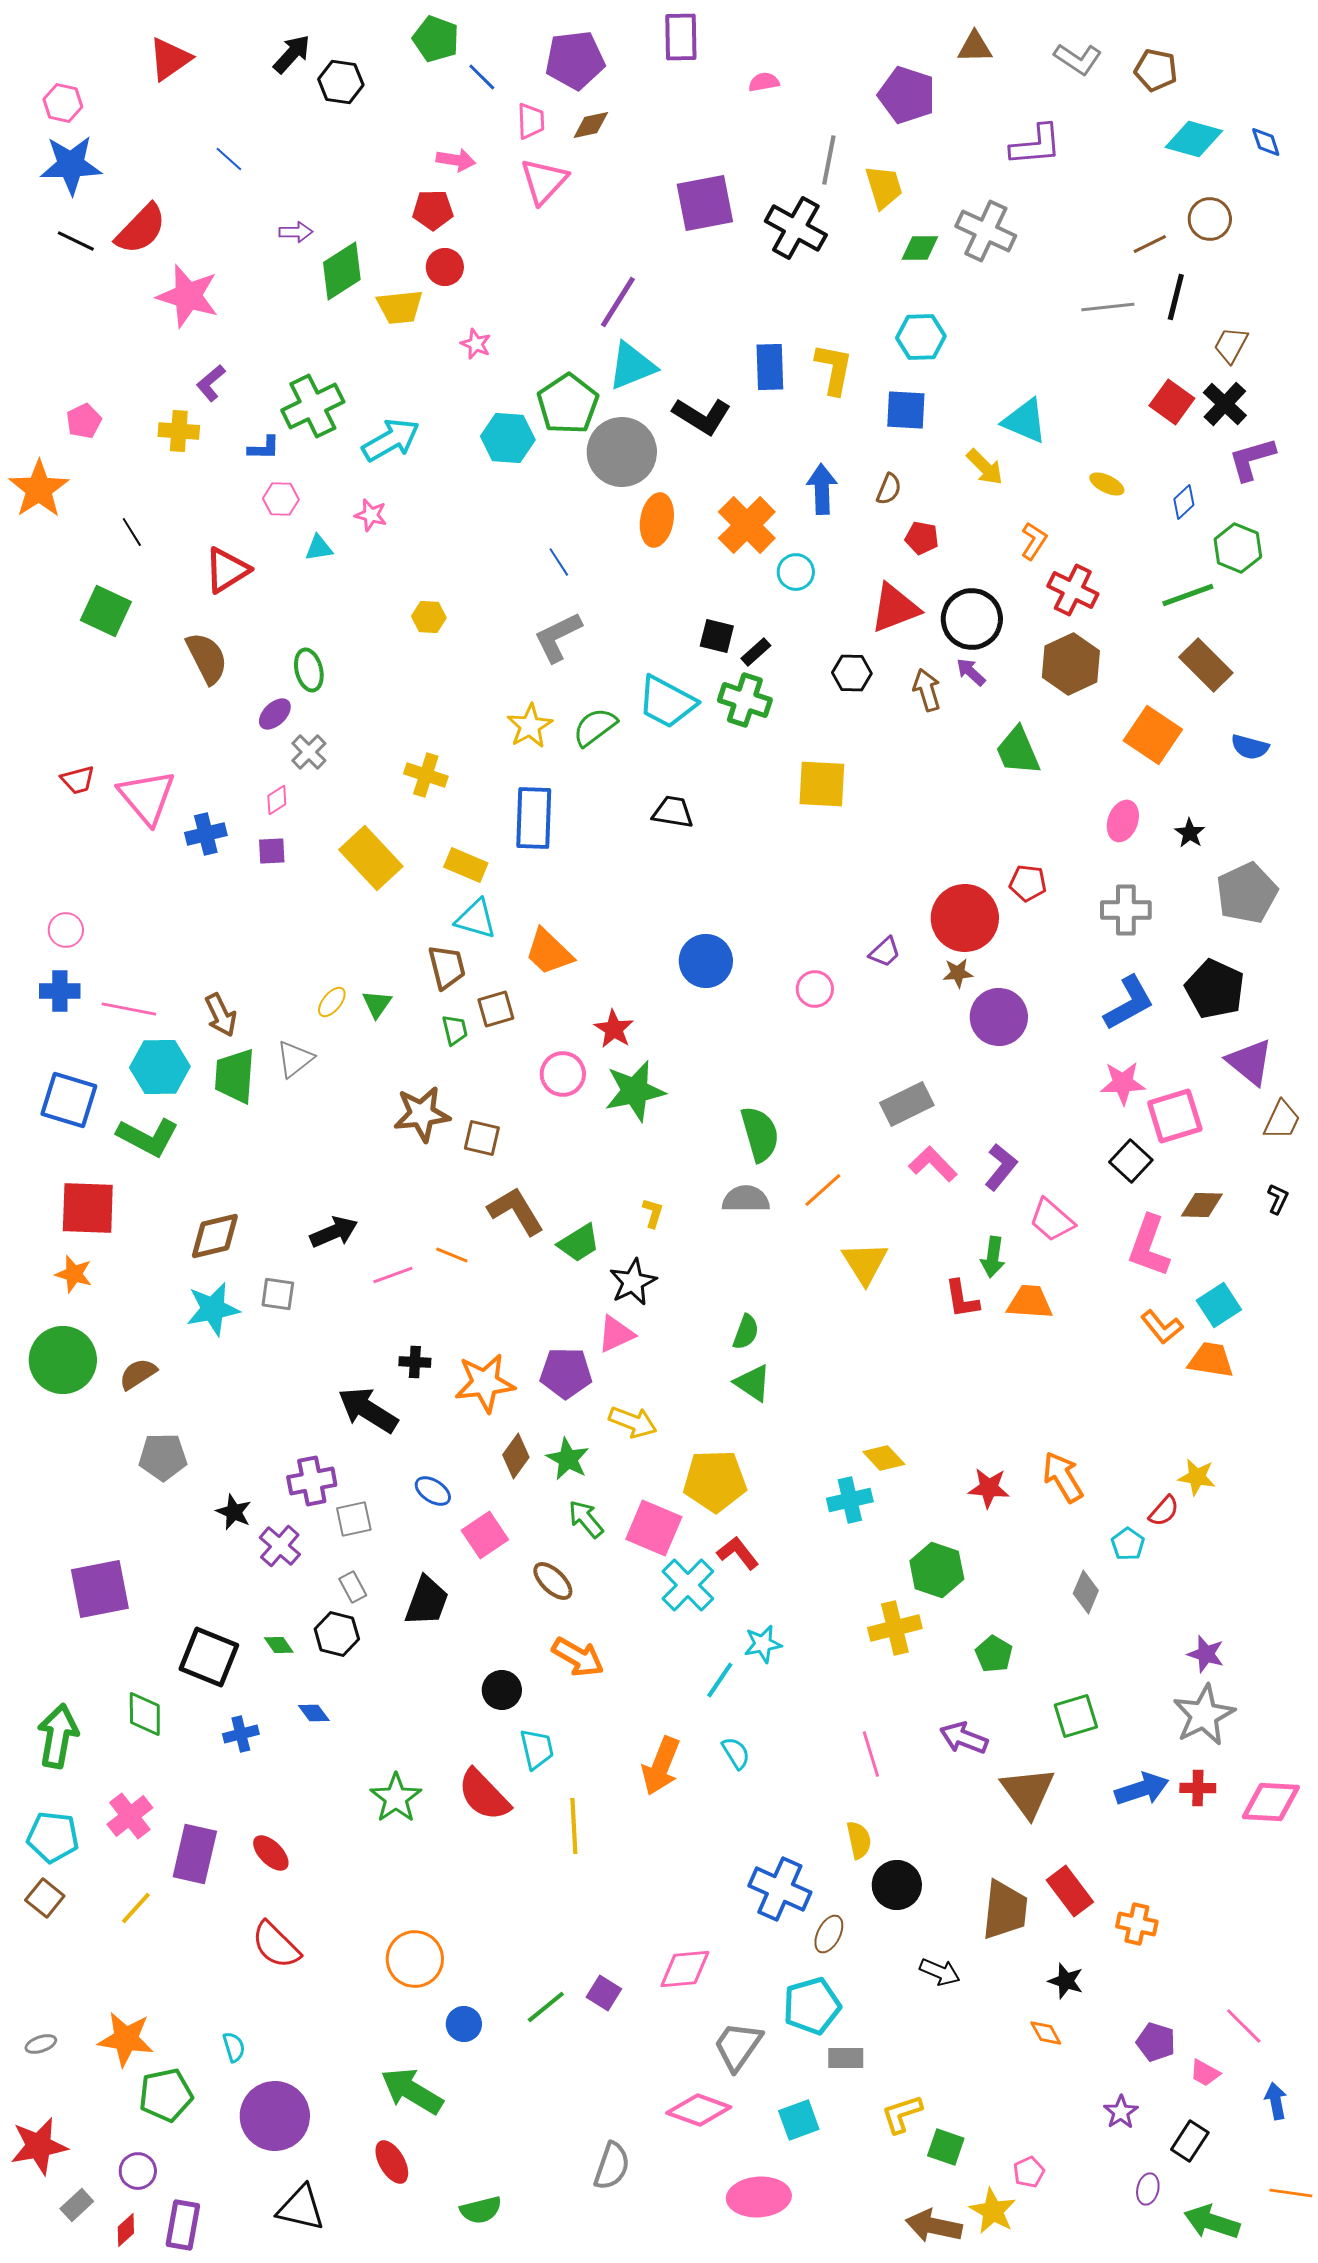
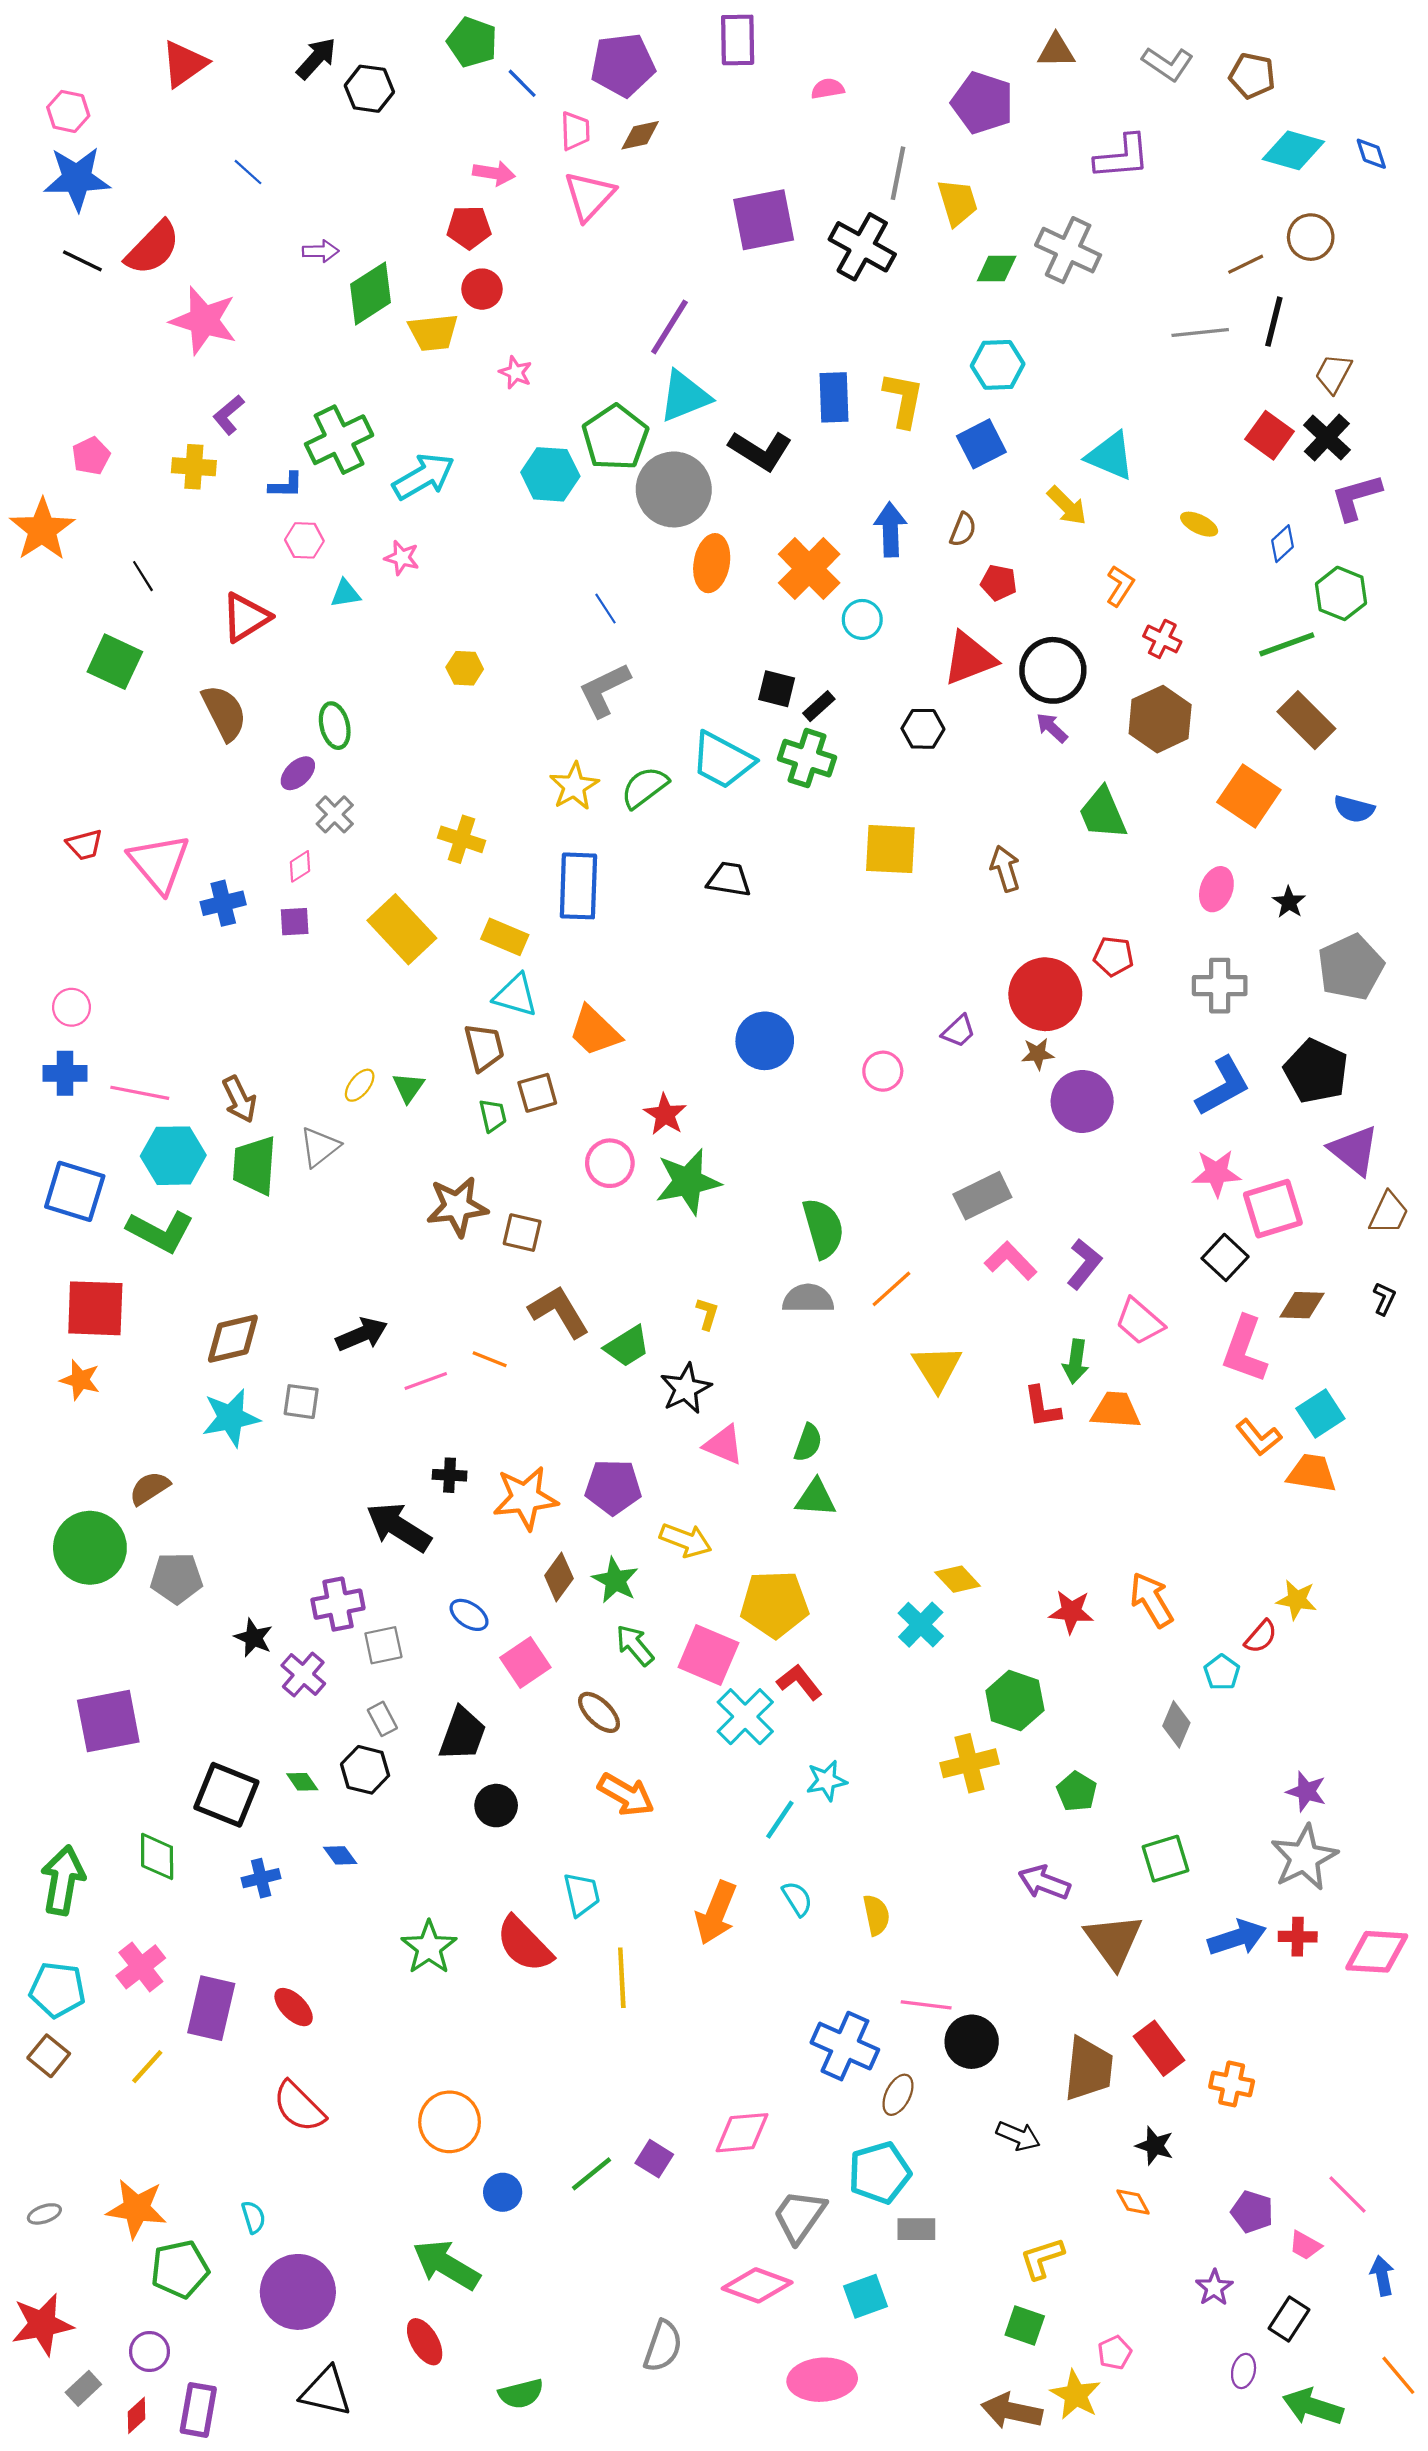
blue square: (906, 410) -> (981, 444), turned -30
red cross: (1073, 590) -> (1162, 639), size x0.7
brown arrow: (927, 690) -> (1005, 869), moved
pink triangle: (616, 1334) -> (724, 1445), moved, turned 48
green circle: (63, 1360) -> (90, 1548), moved
green triangle: (753, 1383) -> (816, 1498), turned -30
cyan cross: (850, 1500) -> (921, 1625), turned -33
black circle: (502, 1690) -> (496, 1806), moved
pink line: (871, 1754) -> (926, 2005), moved, turned -66
yellow semicircle: (859, 1840) -> (876, 1915), moved
yellow L-shape: (902, 2114) -> (1042, 2258), moved
orange line: (1291, 2193) -> (1398, 2375), turned 42

